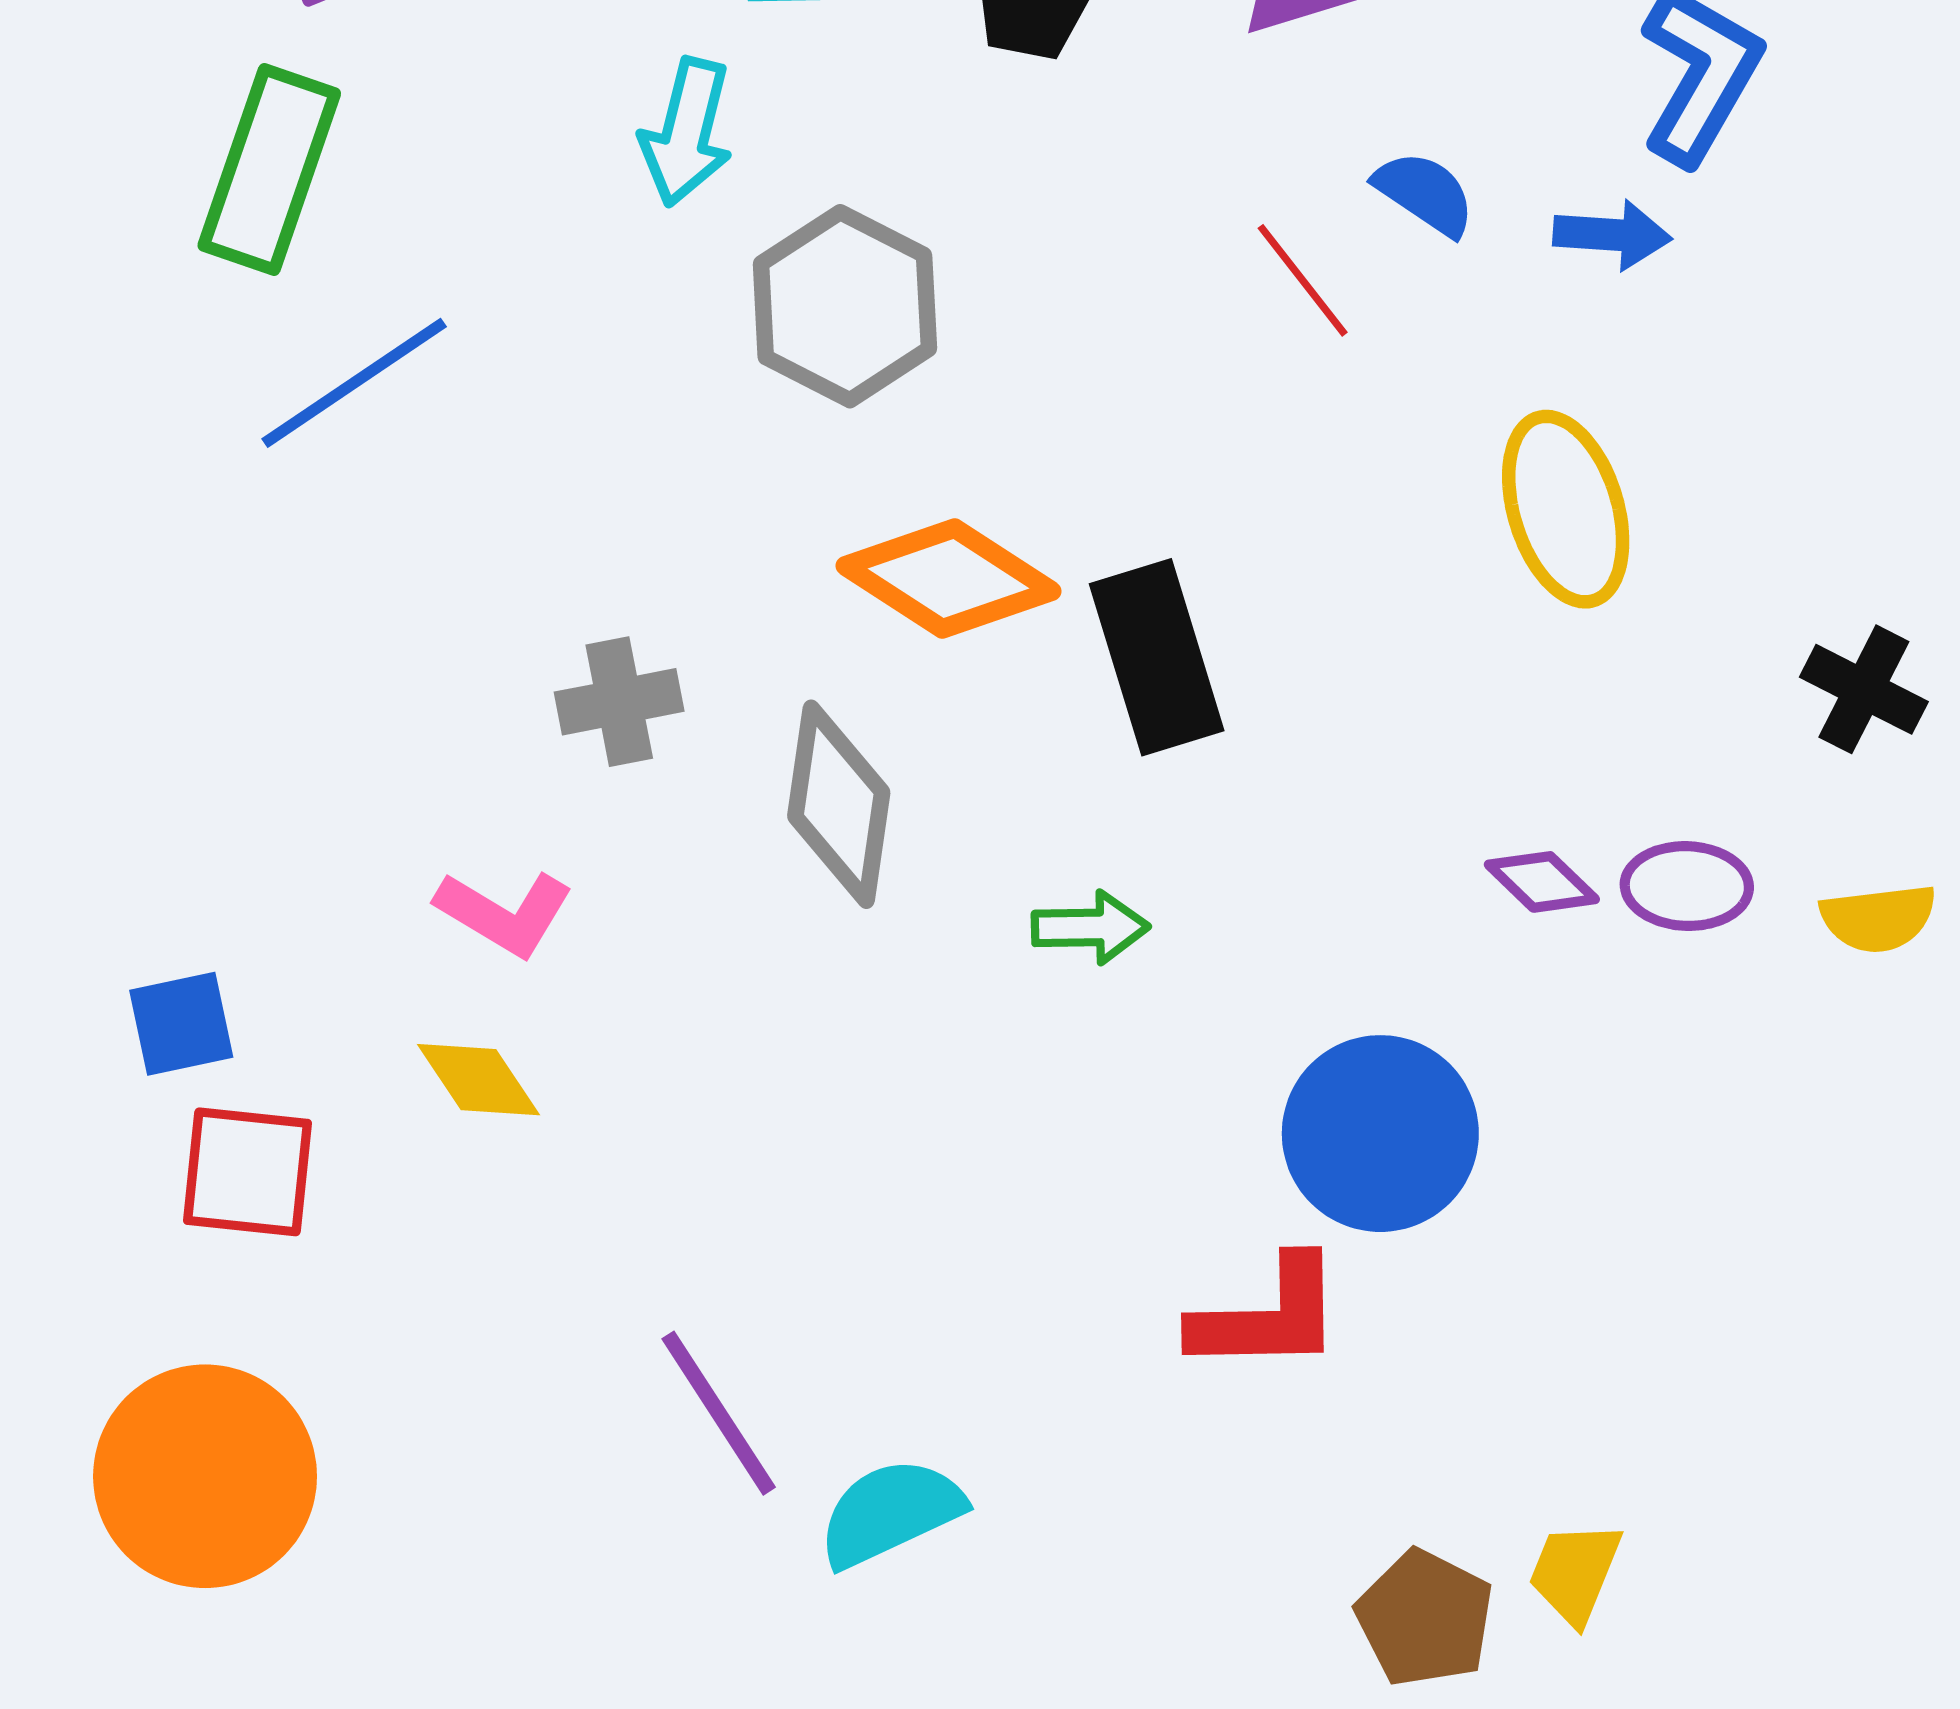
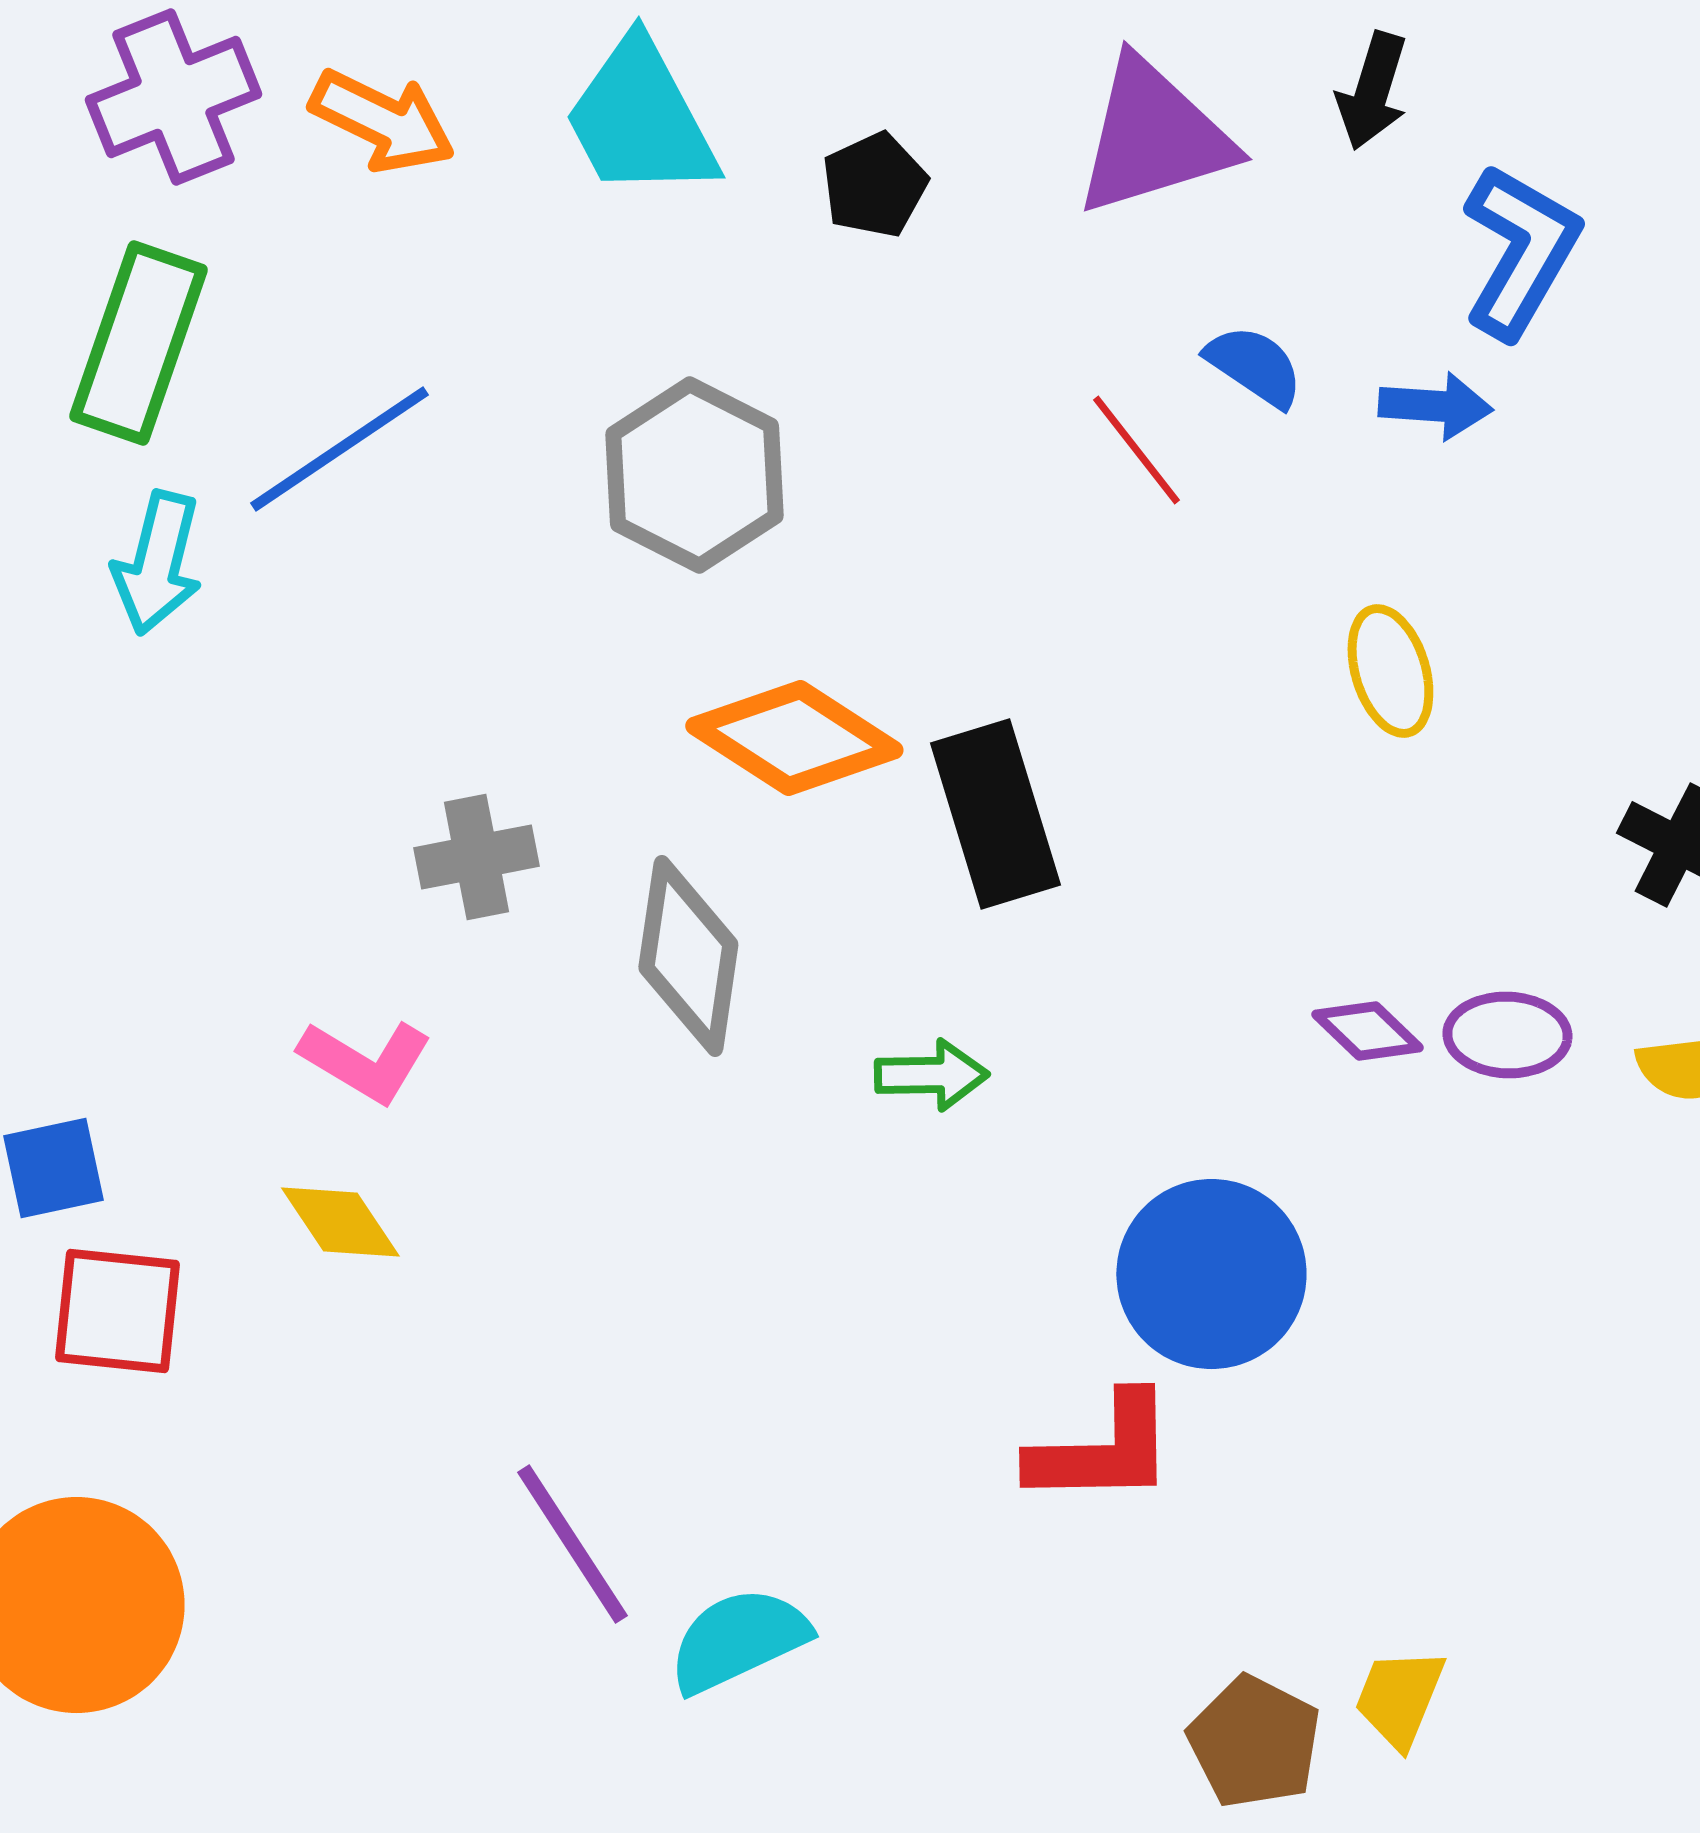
cyan arrow: (687, 132) -> (157, 563), moved
blue line: (354, 383) -> (339, 449), moved
yellow ellipse: (1566, 509) -> (1390, 671), size x0.7

